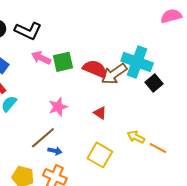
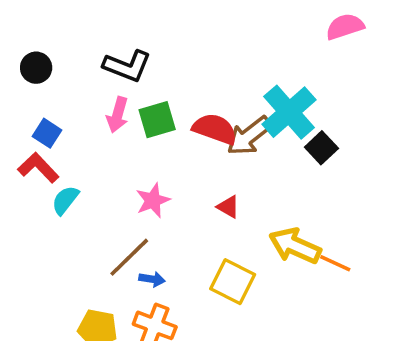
black L-shape: (28, 31) -> (127, 66), moved
pink arrow: (41, 58) -> (117, 115), turned -96
cyan cross: (137, 62) -> (289, 112), turned 32
yellow arrow: (136, 137) -> (295, 246), size x1.6

